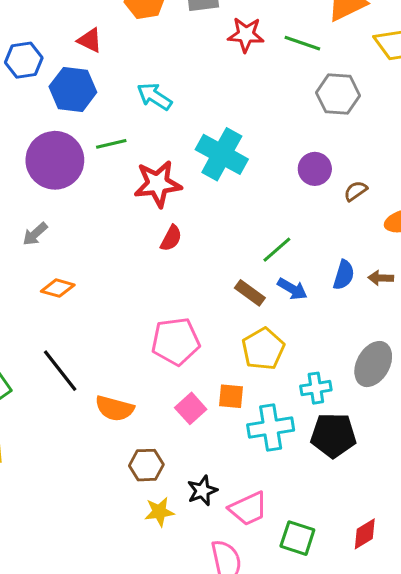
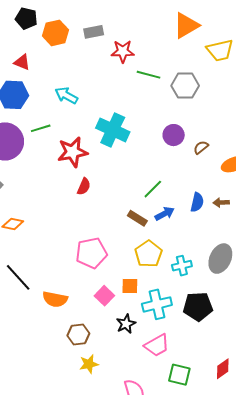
green line: (302, 43) -> (149, 75), moved
blue arrow: (292, 289) -> (165, 214), turned -54
cyan cross: (316, 388) -> (182, 266), moved
black star: (202, 491) -> (126, 324), moved
pink trapezoid: (248, 509) -> (157, 345), moved

